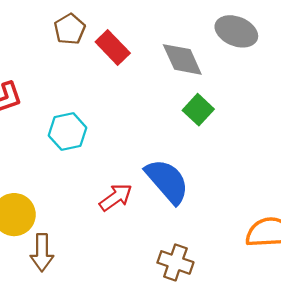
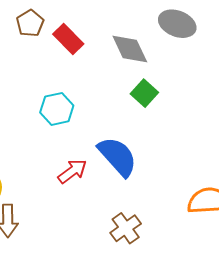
cyan hexagon: (68, 132) -> (57, 109), moved
brown cross: (175, 262) -> (126, 228), turned 36

